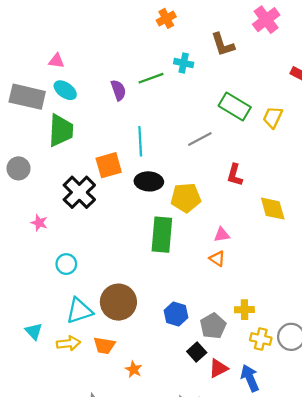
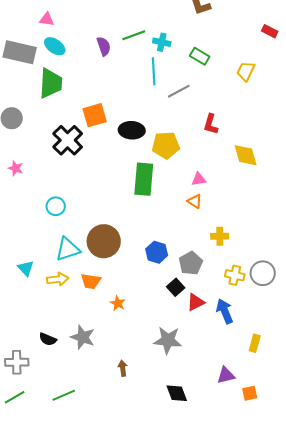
cyan cross: (184, 63) -> (162, 42), moved
green rectangle: (235, 106) -> (200, 56), moved, size x0.7
cyan line: (140, 141) -> (154, 71), moved
pink star: (39, 223) -> (16, 168), moved
yellow cross: (244, 310) -> (220, 236), moved

